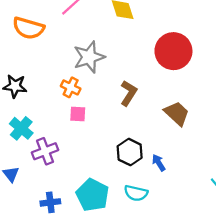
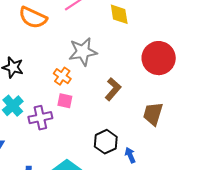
brown trapezoid: (177, 113) -> (153, 114), turned -125
purple cross: (45, 151) -> (40, 118), moved

